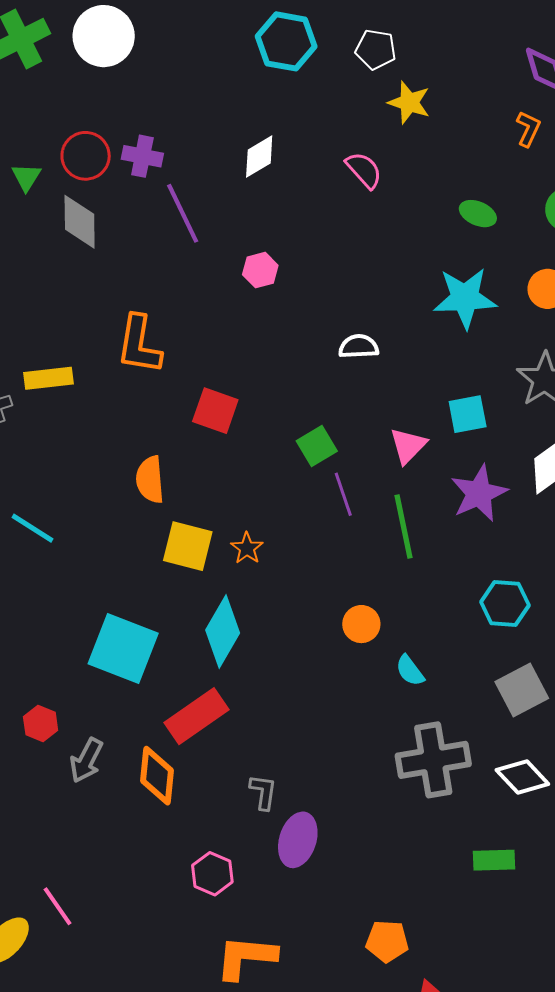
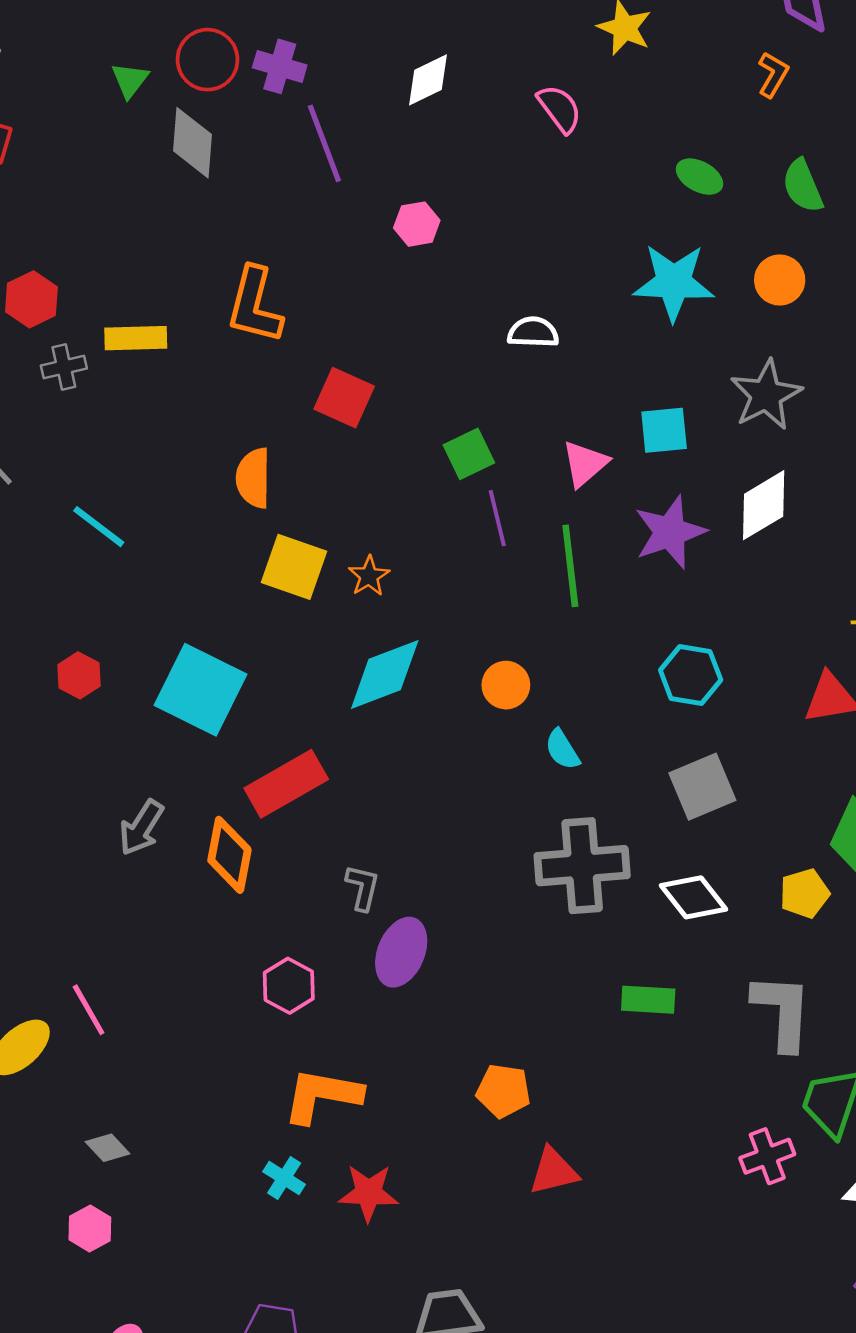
cyan diamond: (223, 632) -> (385, 675), moved, turned 34
red hexagon: (41, 724) -> (79, 675), moved

